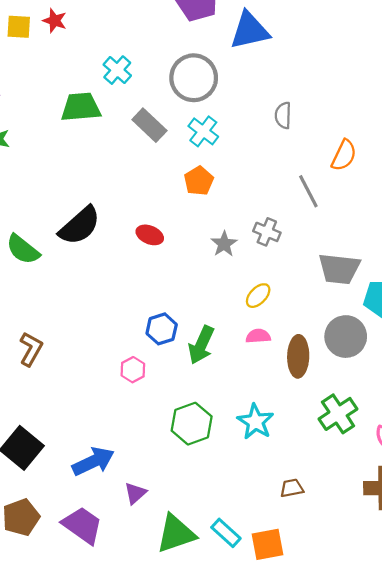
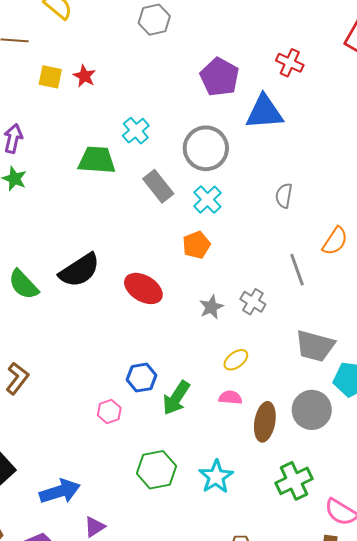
red ellipse: (150, 235) -> (143, 288), size x1.5

